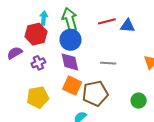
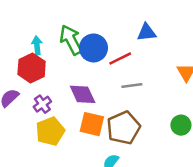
red line: (107, 21) -> (120, 59), moved
blue circle: (71, 40) -> (93, 48), moved
yellow pentagon: (38, 97) -> (50, 131), moved

